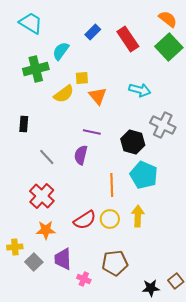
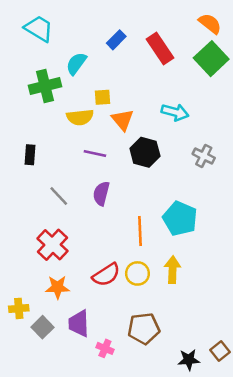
yellow semicircle: (64, 94) -> (80, 117), turned 30
gray cross: (163, 125) -> (204, 156), size x0.7
purple line: (92, 132) -> (95, 154), moved
black hexagon: (133, 142) -> (145, 152), moved

